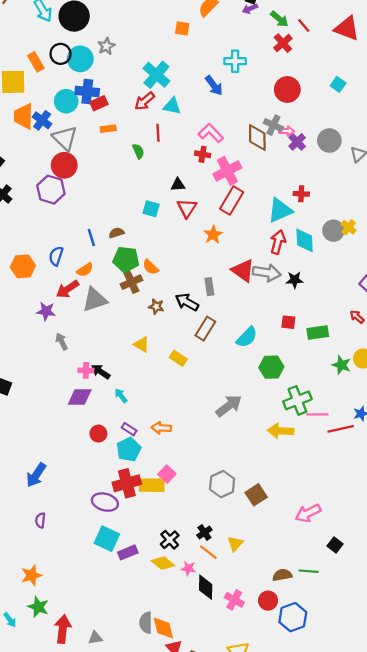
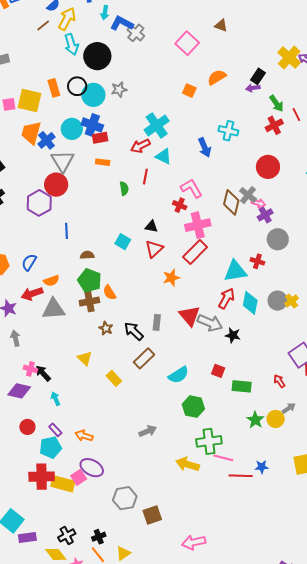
gray circle: (329, 141) -> (278, 239), moved
blue line: (91, 238) -> (66, 231), moved
gray arrow: (229, 406) -> (148, 431), size x0.7
purple ellipse: (105, 502) -> (92, 468), moved

